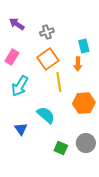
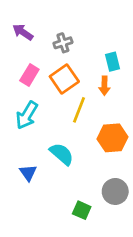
pink rectangle: (12, 57) -> (29, 75), moved
yellow line: (59, 82) -> (79, 110), turned 30
green square: (61, 148) -> (82, 210), moved

